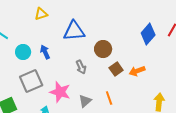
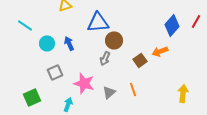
brown circle: (103, 49) -> (114, 40), moved
gray arrow: (81, 67) -> (105, 58), turned 48
orange arrow: (137, 71) -> (160, 51), moved
gray square: (31, 81) -> (55, 72), size x0.7

